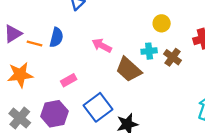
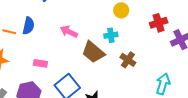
brown cross: (173, 57) -> (128, 60), moved
pink rectangle: (69, 80) -> (40, 63), turned 40

